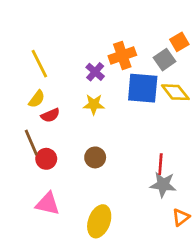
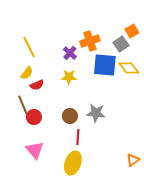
red line: (160, 164) -> (78, 137), moved
gray star: (163, 185) -> (96, 113), moved
pink triangle: (48, 204) -> (35, 150), turned 36

